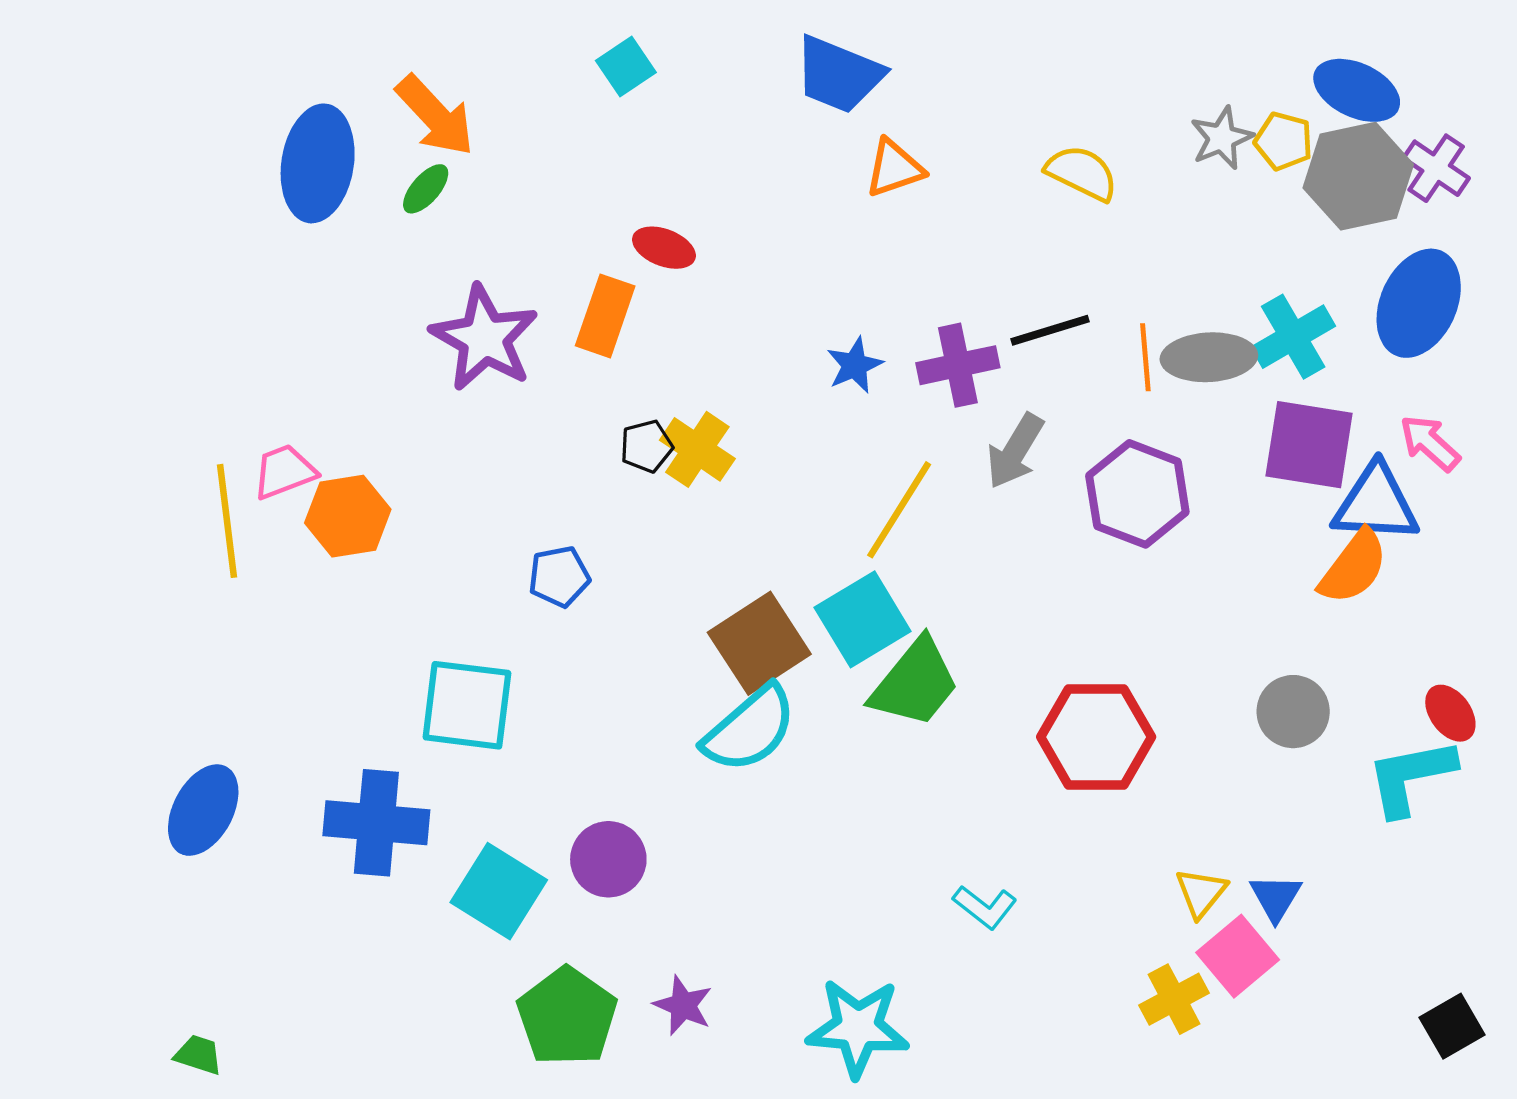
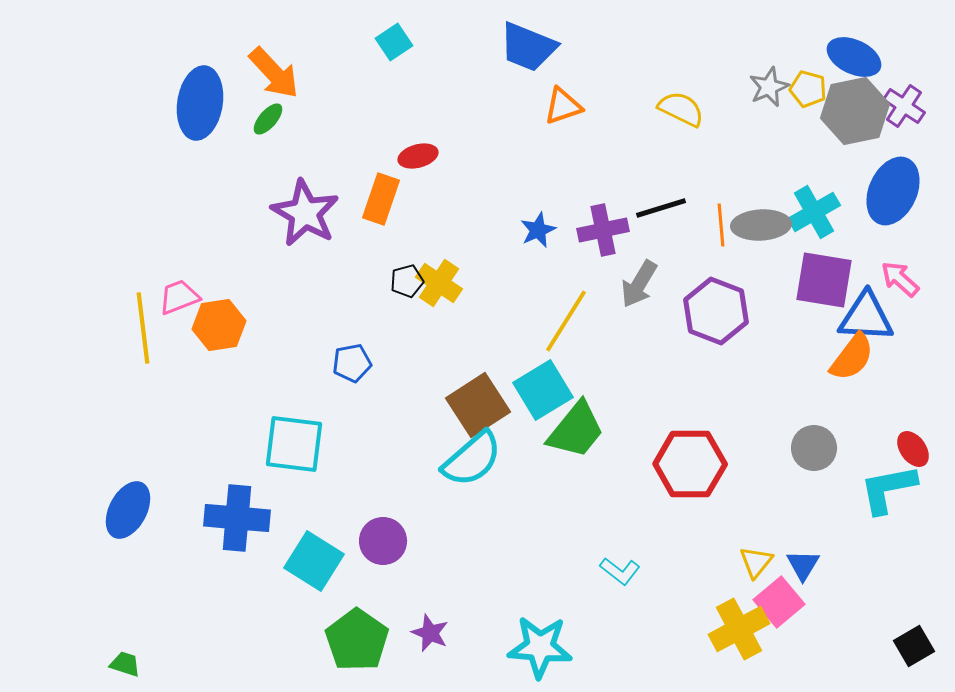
red ellipse: (664, 248) -> (418, 156), turned -36
yellow cross: (1174, 999) -> (739, 629), size x1.4

